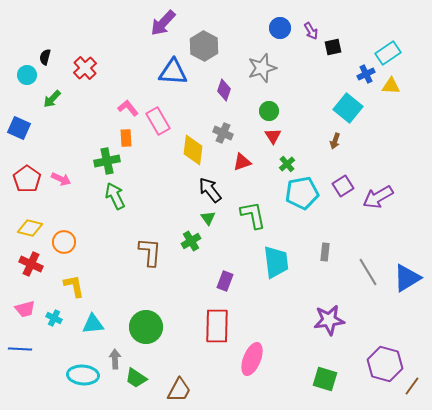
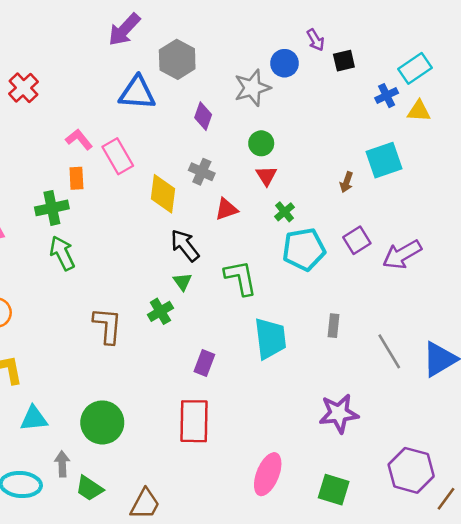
blue circle: (280, 28) -> (284, 63), moved
cyan square: (348, 108) -> (384, 160), moved, turned 32
pink ellipse: (252, 359) -> (268, 474), moved

